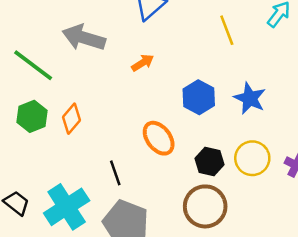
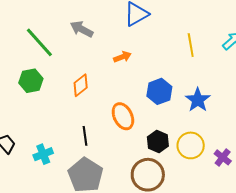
gray arrow: (84, 38) -> (82, 29), size x0.7
orange diamond: (72, 119) -> (81, 85), moved
cyan cross: (67, 207) -> (43, 154), size x0.6

